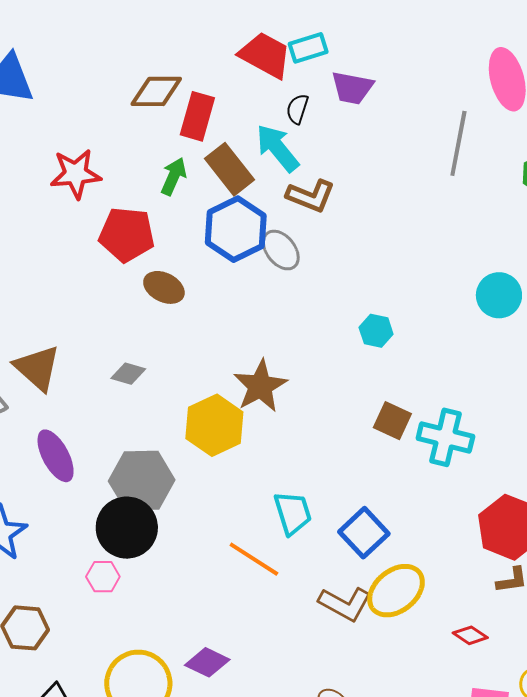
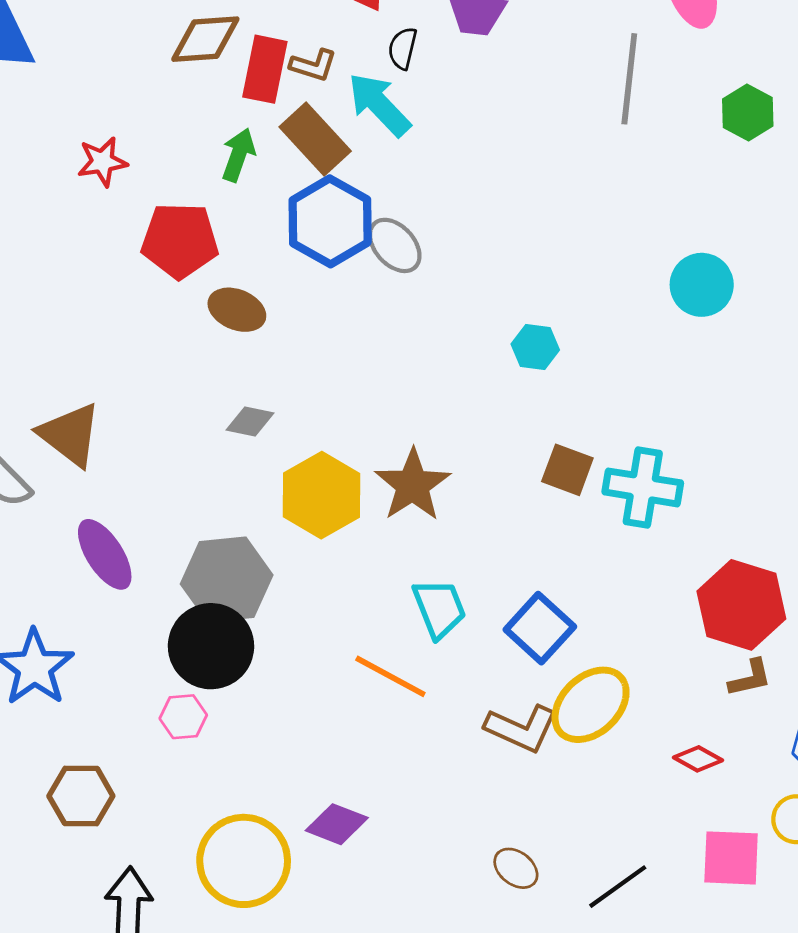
red star: (76, 174) -> (102, 162), size x0.7
brown L-shape: (311, 196) -> (313, 65), moved, size x0.7
gray diamond: (128, 374) -> (250, 421), moved
brown star: (260, 386) -> (413, 485), moved

